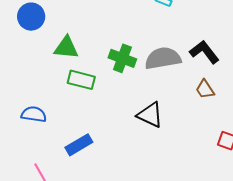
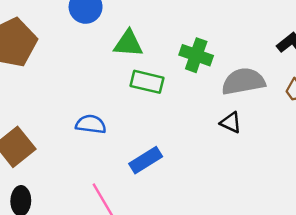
gray semicircle: (163, 58) -> (243, 81), moved
black triangle: (150, 115) -> (231, 123), size x0.7

